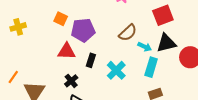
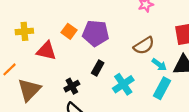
orange square: (61, 19) -> (69, 31), moved
yellow cross: (18, 27) -> (24, 31), moved
red triangle: (67, 51) -> (46, 51), moved

